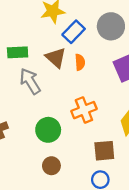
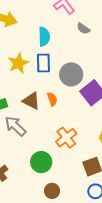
gray circle: (111, 26) -> (71, 74), moved
blue rectangle: (74, 32) -> (43, 63), moved, turned -30

